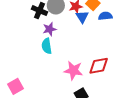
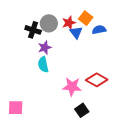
red diamond: (99, 66) -> (97, 80), turned 45
pink square: (15, 86) -> (16, 108), turned 35

